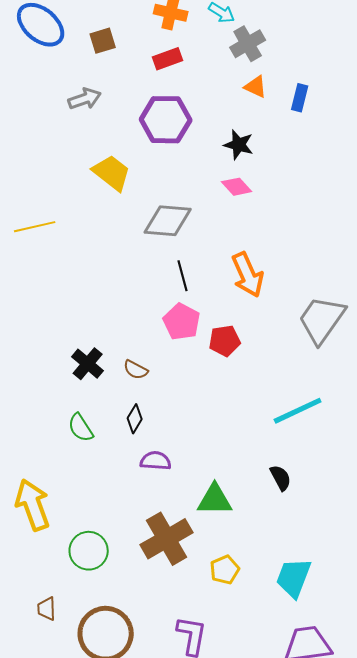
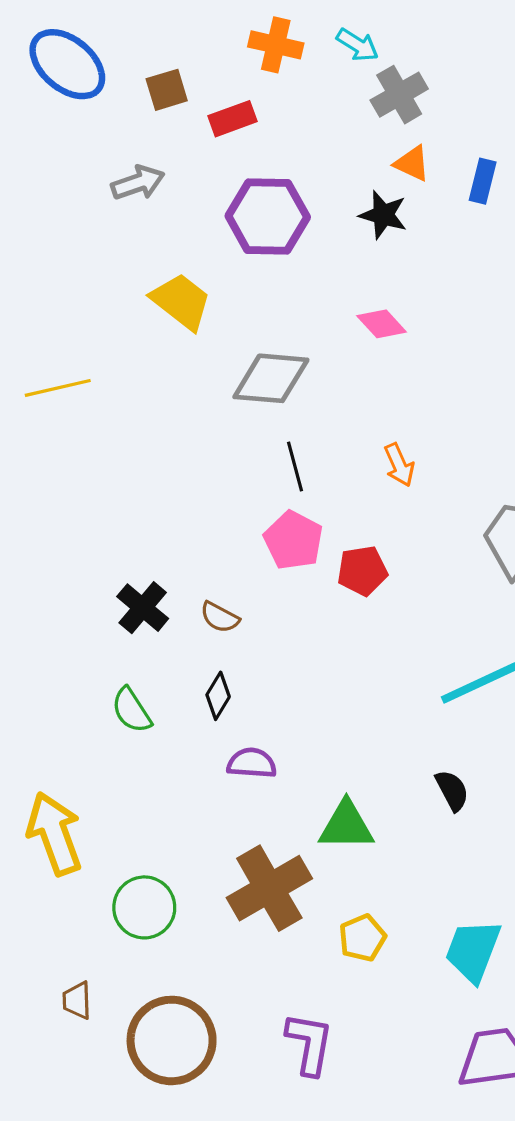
red rectangle: (168, 59) -> (232, 119), moved
black star: (239, 145) -> (383, 215), moved
orange arrow: (248, 275) -> (399, 465), size x0.6

